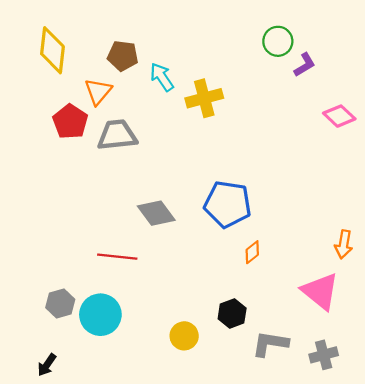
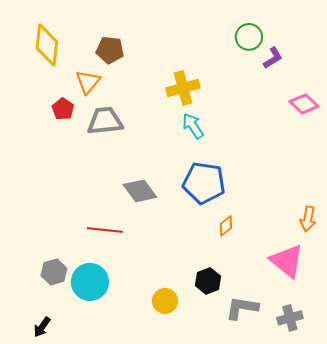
cyan arrow: (162, 77) -> (193, 126), moved
red pentagon: (70, 122) -> (63, 109), size x0.7

